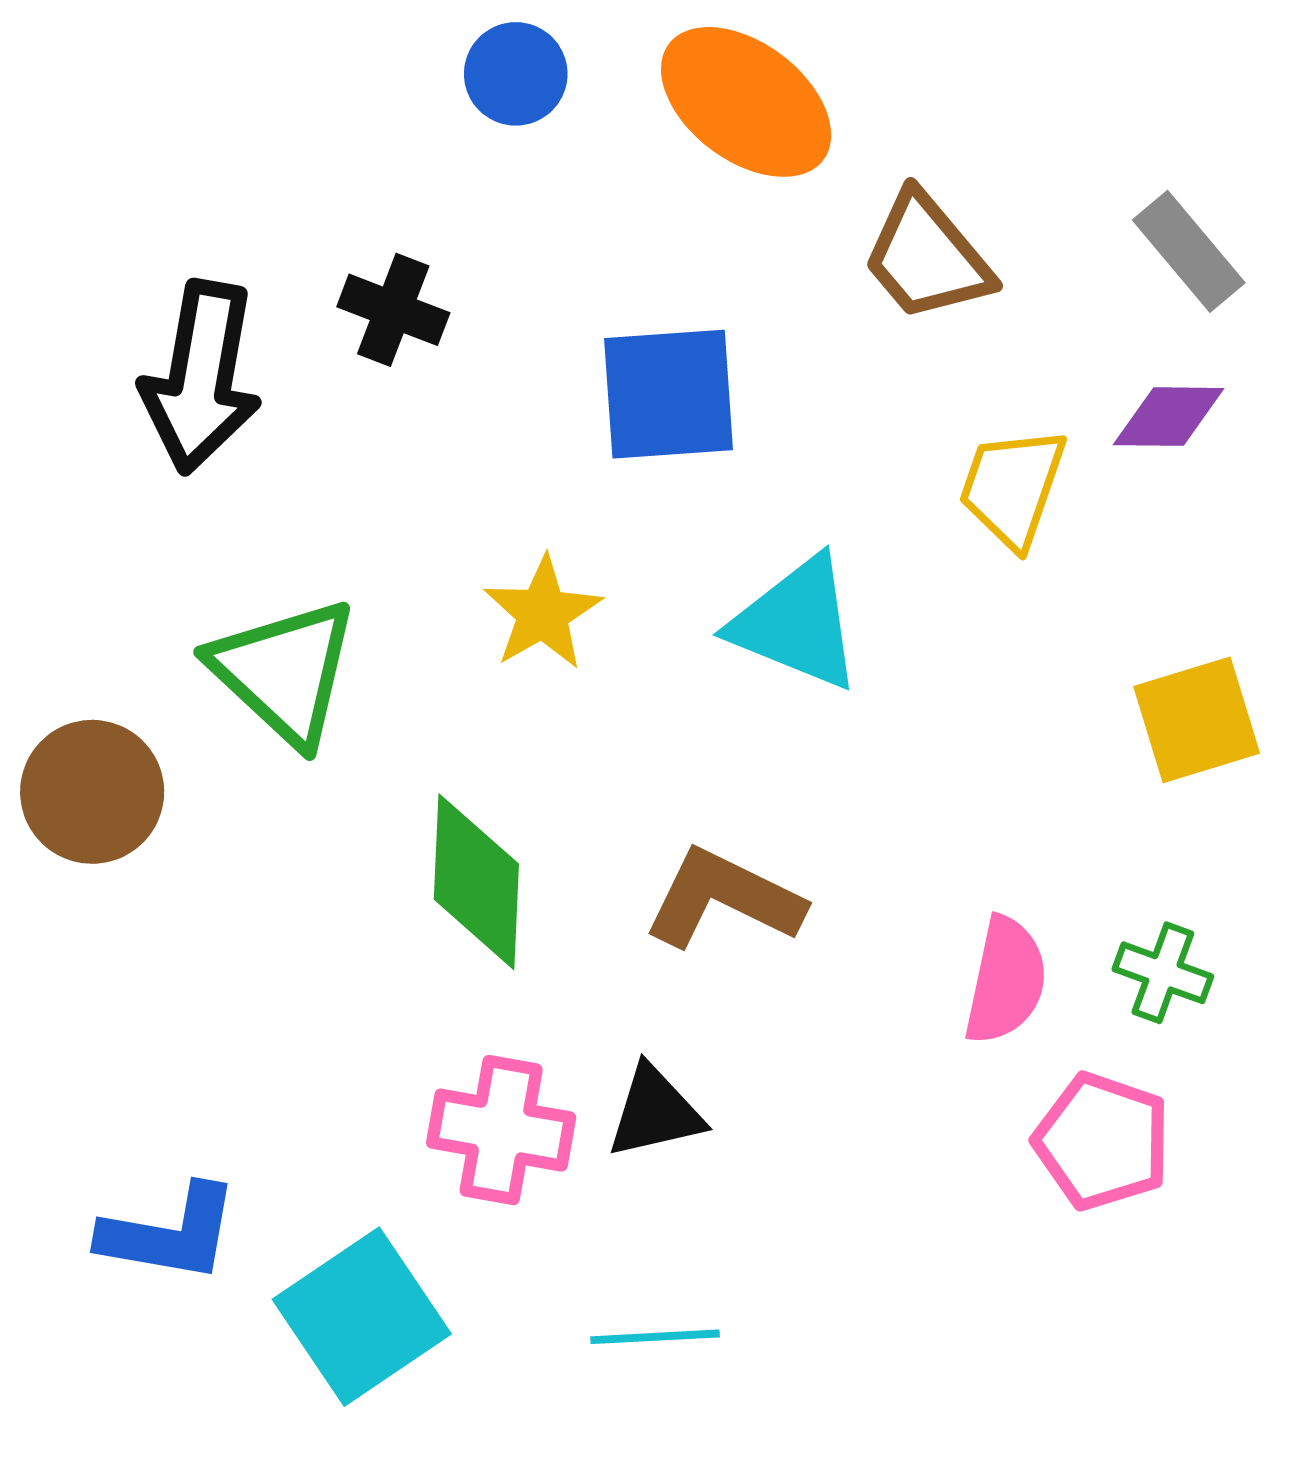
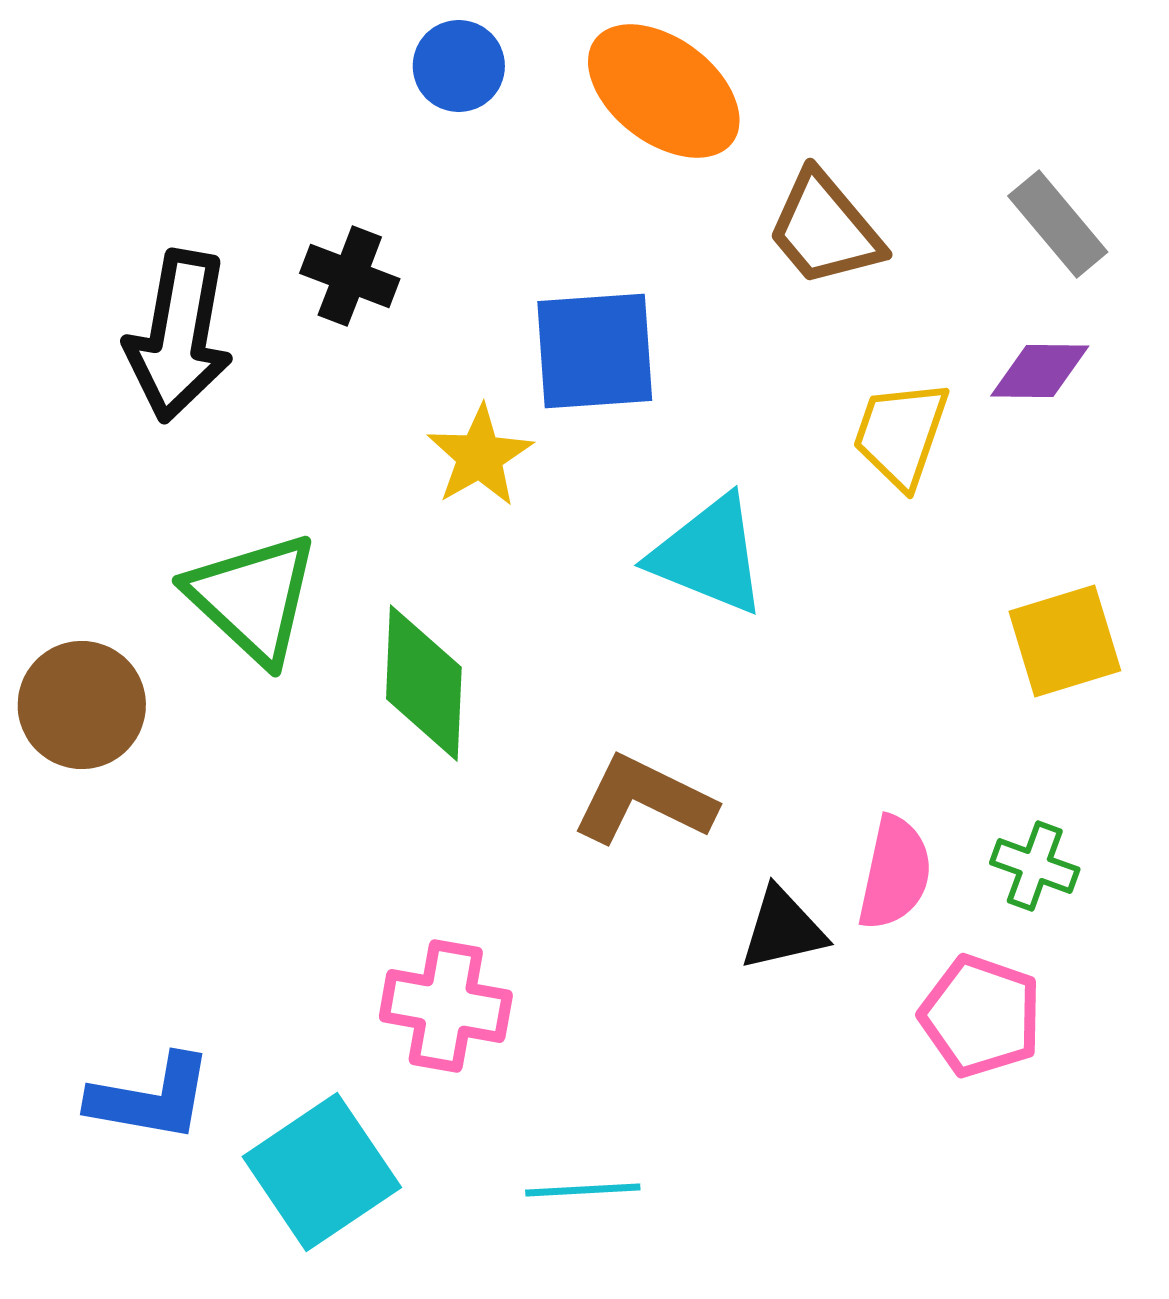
yellow star: (543, 613) -> (480, 456), moved
green diamond: (476, 882) -> (424, 683), moved
black triangle: (655, 1112) -> (783, 929), moved

